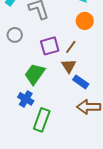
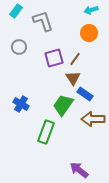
green trapezoid: (35, 74) -> (63, 105), moved
blue cross: (26, 99) -> (21, 104), moved

